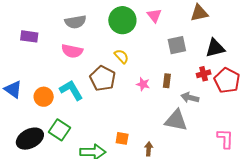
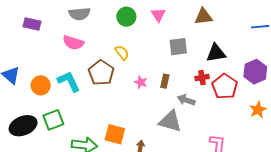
green circle: (122, 20) -> (126, 17), size x0.7
green square: (59, 130) -> (53, 120), turned 30
orange square: (122, 138) -> (115, 134), size x1.5

